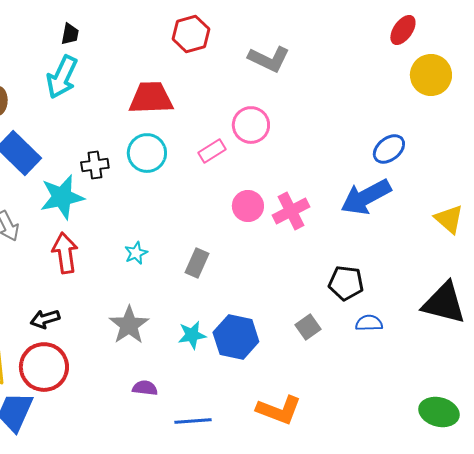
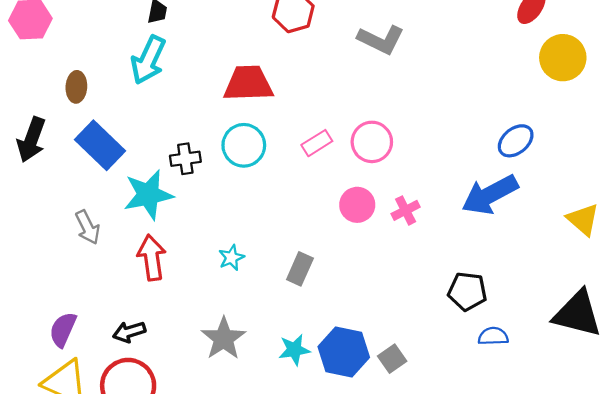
pink circle: (251, 125) -> (372, 142), moved
pink cross: (291, 211) -> (406, 210), size x0.7
gray square: (308, 327) -> (392, 359), moved

